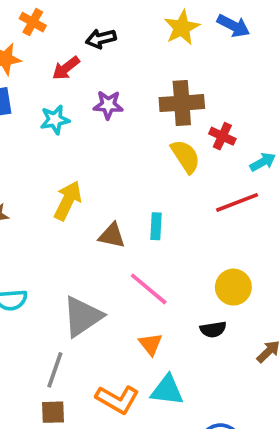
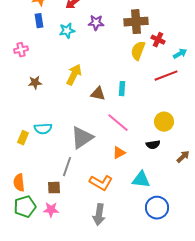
yellow semicircle: (186, 156) -> (138, 51), turned -126
orange triangle: (151, 344) -> (119, 153), turned 40
cyan triangle: (167, 390) -> (141, 180), moved
brown square: (53, 412) -> (54, 188), moved

